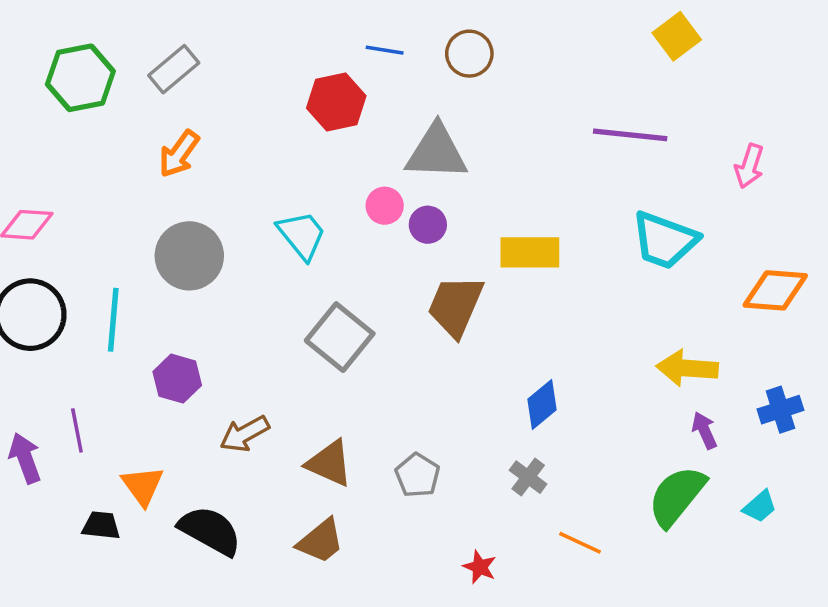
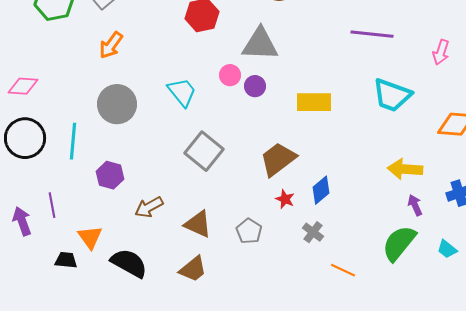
brown trapezoid: (456, 306) -> (278, 159), moved, turned 30
cyan trapezoid: (760, 506) -> (447, 249), turned 80
red star: (480, 567) -> (285, 199), moved

